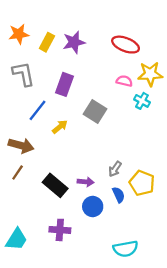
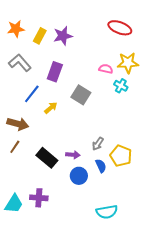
red ellipse: (126, 45) -> (120, 28), moved
gray L-shape: (23, 74) -> (20, 63), turned -30
purple cross: (60, 230) -> (39, 198), moved

